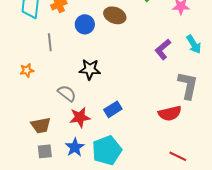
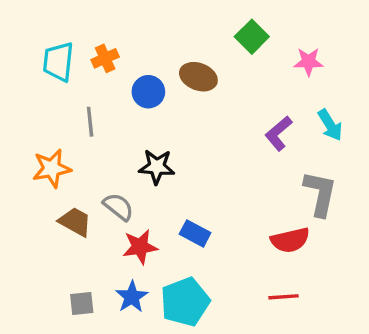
orange star: (27, 70) -> (52, 168), size x1.6
blue rectangle: (113, 109) -> (195, 233), turned 60
brown trapezoid: (41, 125) -> (75, 222), moved, turned -140
red line: (178, 156) -> (283, 297), moved, turned -30

